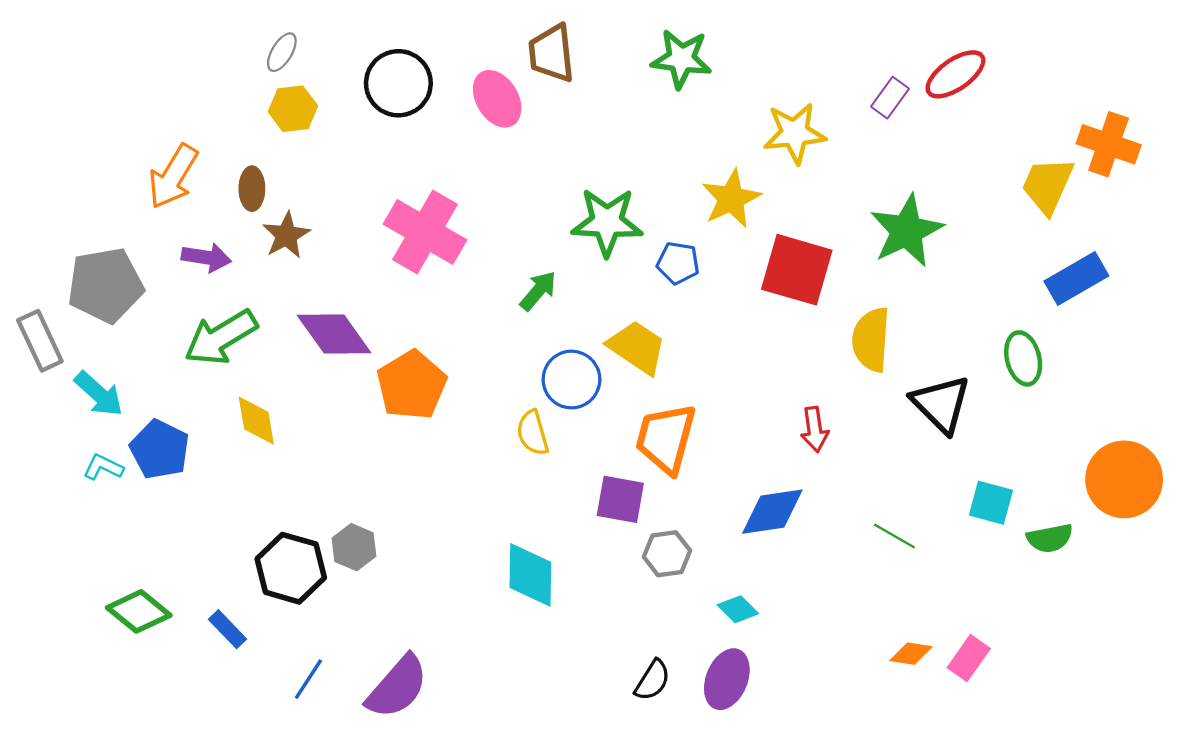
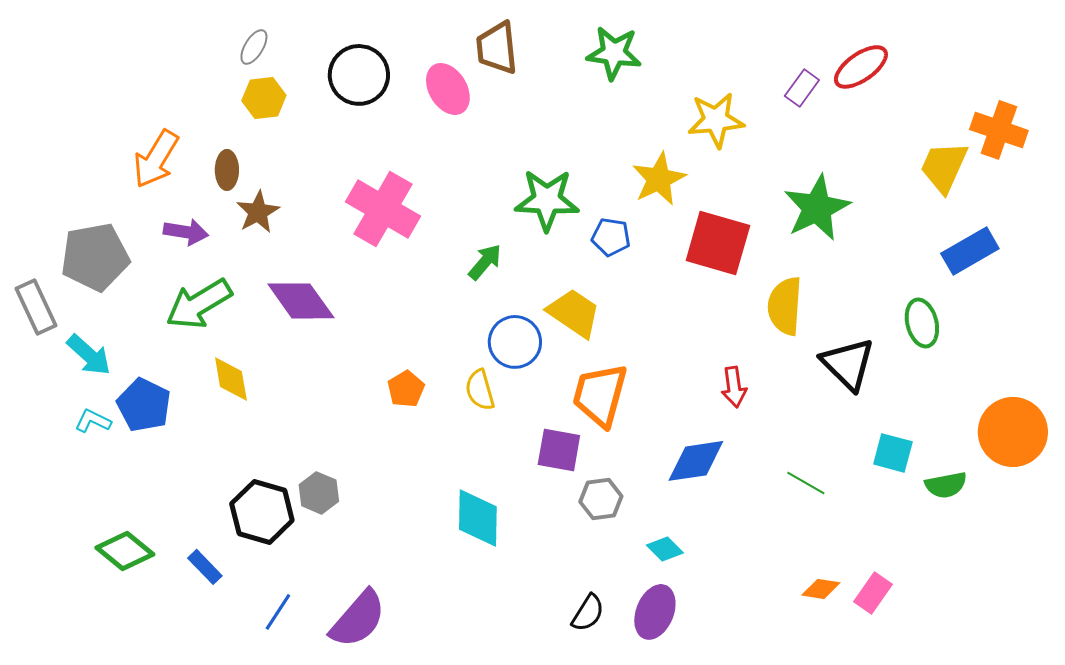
orange pentagon: (412, 385) -> (406, 389), moved, size x0.6

